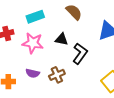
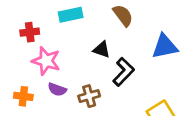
pink star: (33, 43) -> (46, 61), moved

